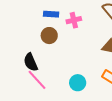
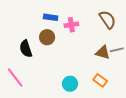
black semicircle: (31, 62) -> (26, 49), moved
pink line: (37, 80) -> (15, 78), moved

